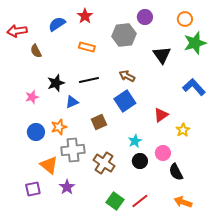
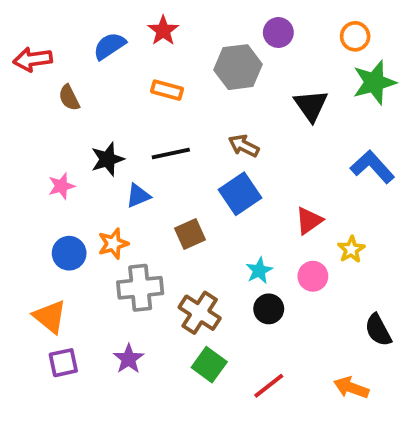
pink circle: (163, 153) -> (313, 276), moved
orange triangle: (49, 165) -> (50, 317), moved
black semicircle: (176, 172) -> (378, 330), moved
green square: (115, 201) -> (209, 365), moved

